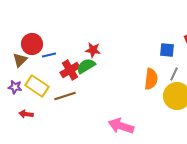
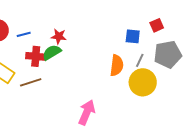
blue line: (49, 55) -> (24, 34), moved
red cross: (70, 70) -> (36, 56), turned 36
pink arrow: (121, 126) -> (87, 112), turned 95

